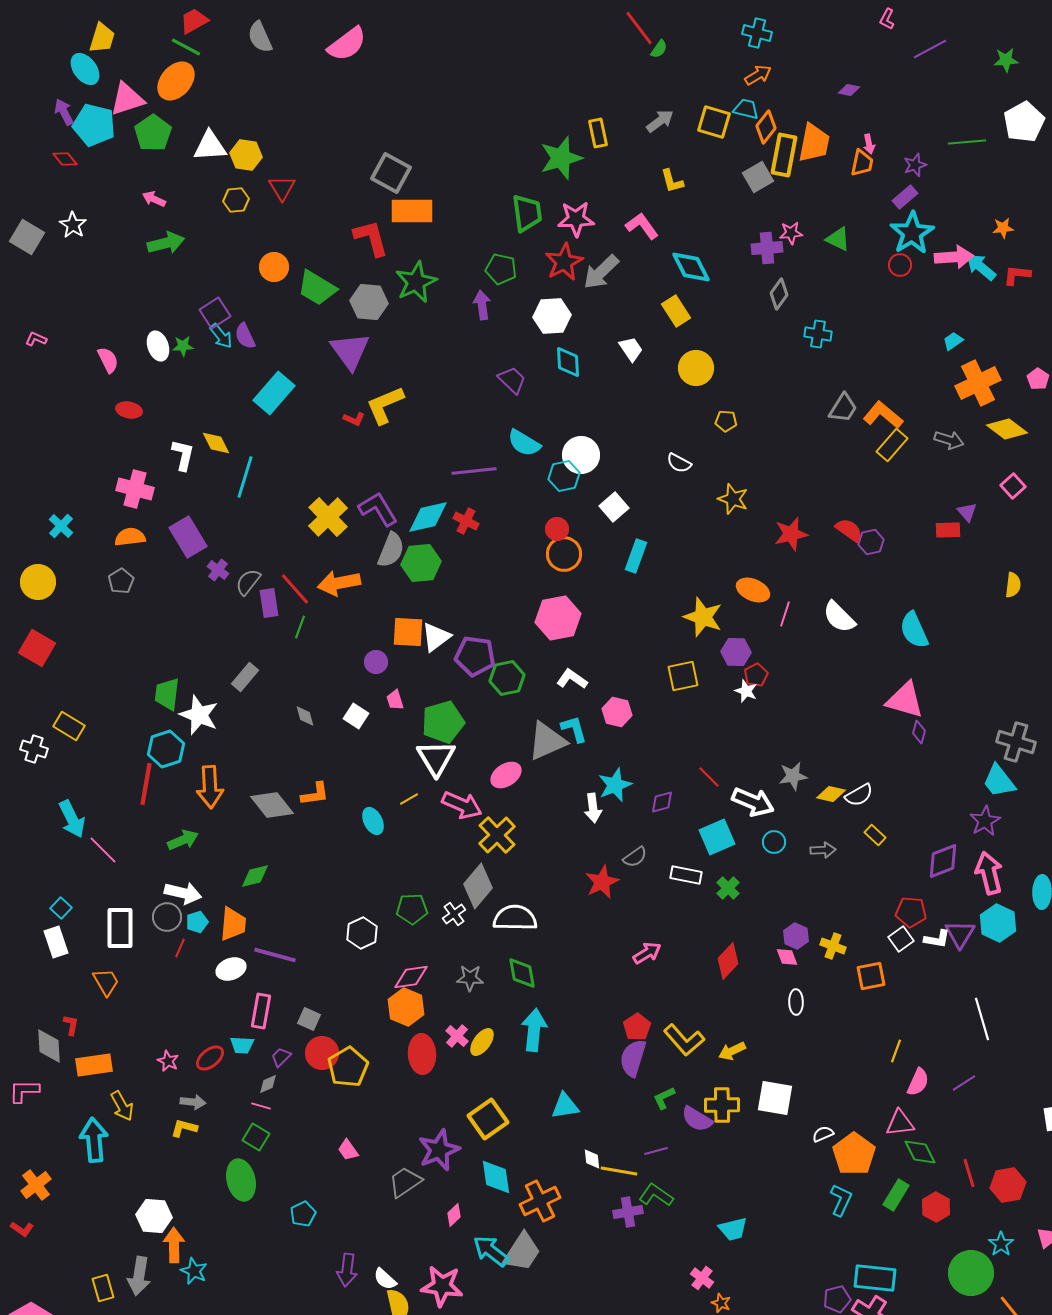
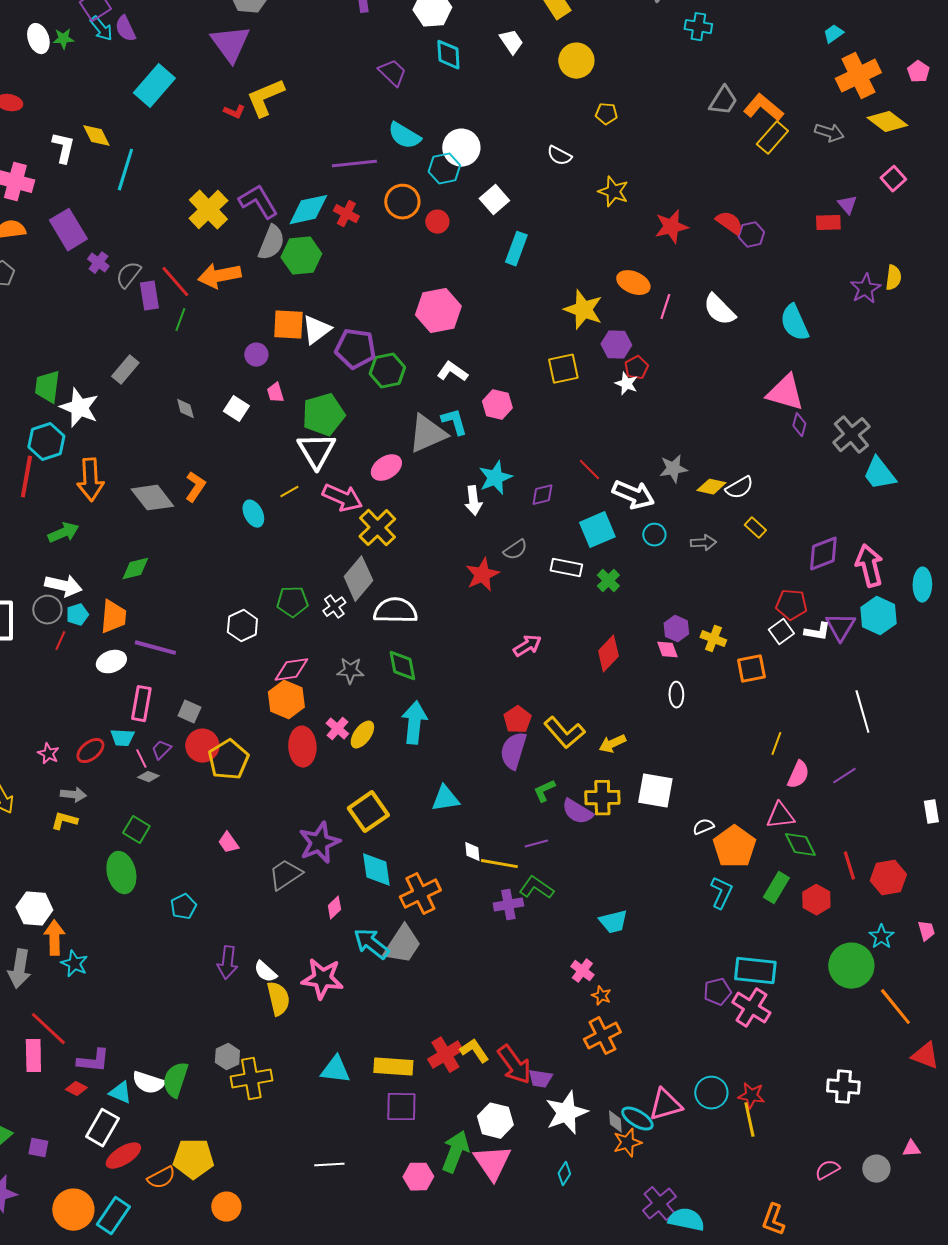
orange circle: (564, 554) -> (402, 202), moved
gray cross: (1016, 742) -> (851, 435), moved, turned 33
orange L-shape: (315, 794) -> (195, 487), turned -48
purple star: (985, 821) -> (865, 289), moved
gray diamond: (268, 1084) -> (148, 777), turned 45
pink line: (261, 1106) -> (141, 759), moved, turned 48

